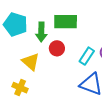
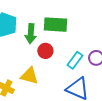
yellow triangle: (31, 62) -> (29, 76), moved, turned -30

